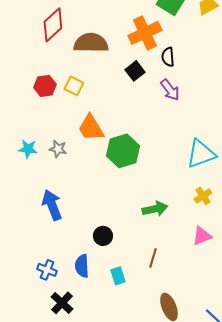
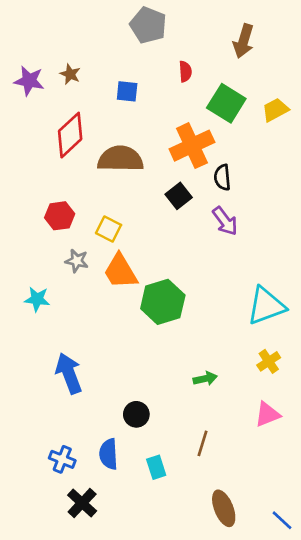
yellow square: (74, 86) -> (109, 229), moved
gray star: (58, 149) -> (77, 261), moved
green arrow: (155, 209) -> (205, 379), size x0.7

